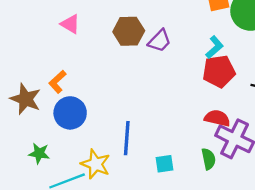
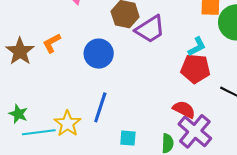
purple trapezoid: (160, 41) -> (150, 29), size x1.4
blue circle: (70, 113) -> (99, 54), moved
green star: (39, 153) -> (18, 114), moved

